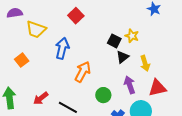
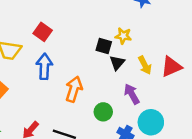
red square: (76, 16) -> (43, 32), moved
red triangle: (157, 88) -> (171, 67), moved

